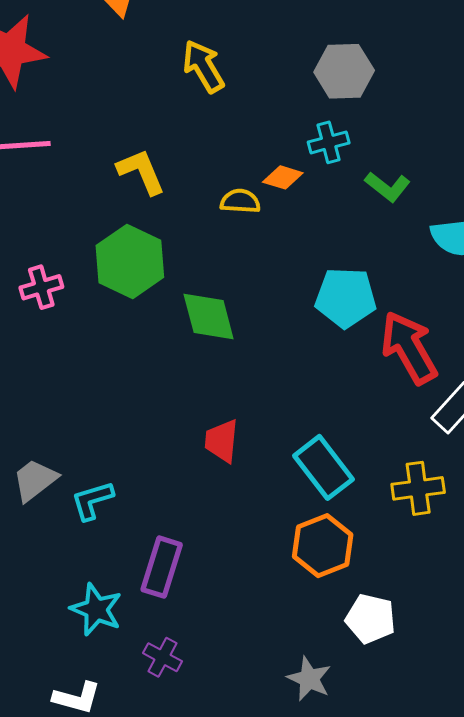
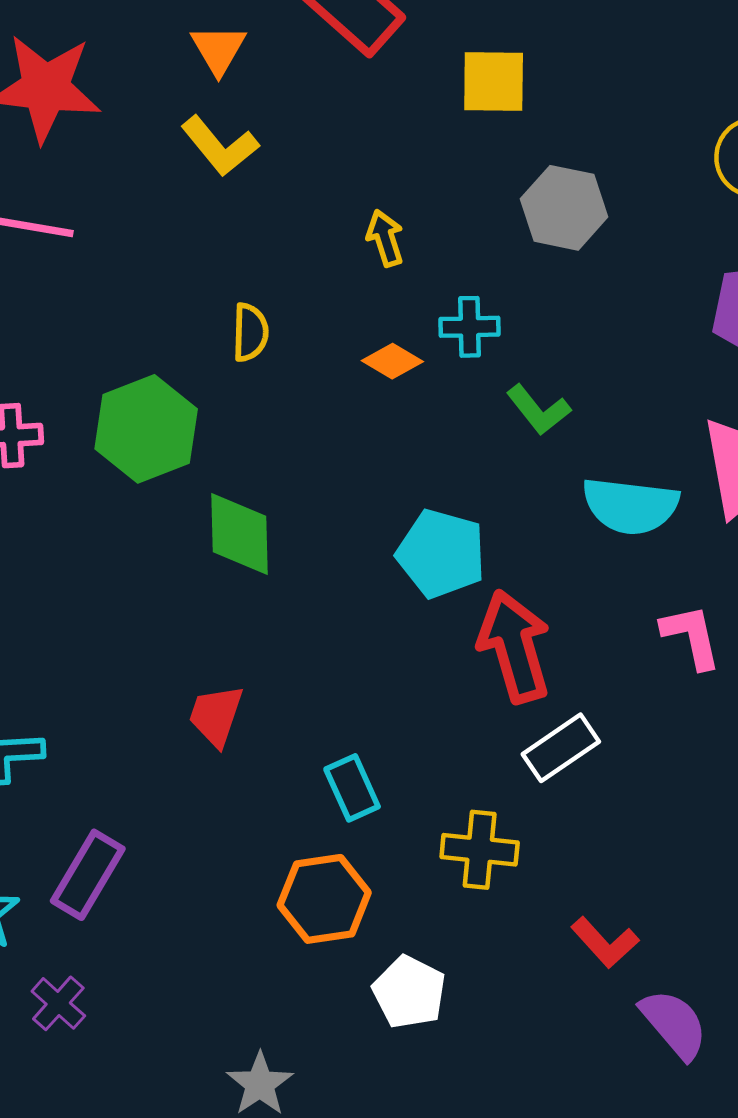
yellow arrow: (203, 66) -> (385, 238), moved, size x0.7
gray hexagon: (344, 71) -> (564, 208), moved
yellow L-shape: (141, 172) -> (220, 146), moved, turned 150
yellow semicircle: (240, 201) -> (250, 332), moved, turned 75
cyan rectangle: (324, 467) -> (352, 788), size x0.7
white pentagon: (370, 619) -> (409, 992), moved

